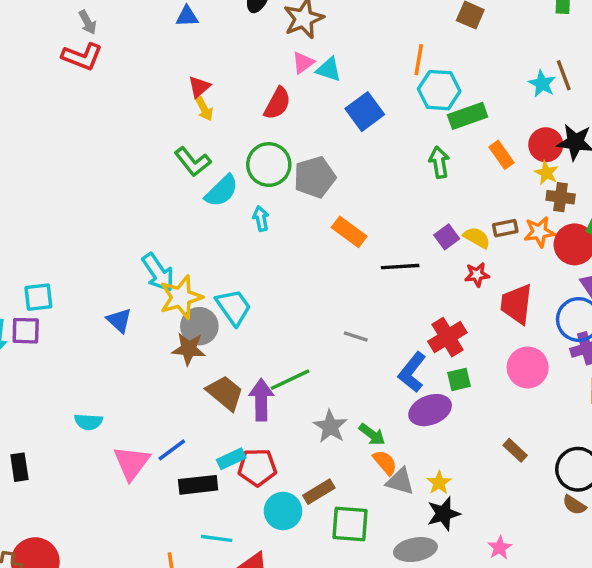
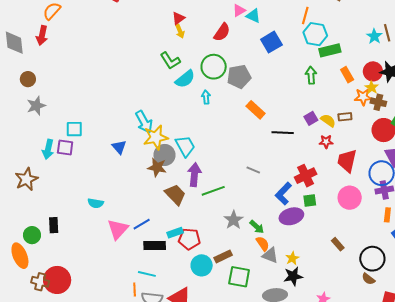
orange star: (539, 232) -> (363, 97), moved
purple arrow: (261, 400) -> (194, 175), moved
cyan line: (217, 538) -> (147, 274), moved

